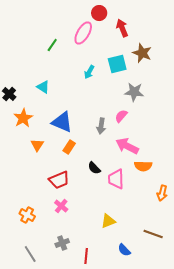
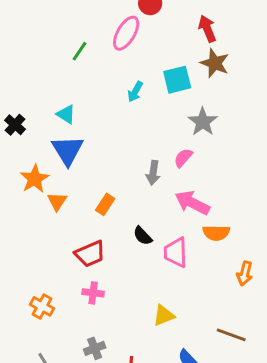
red arrow: (122, 28) -> (207, 29), moved
gray star: (134, 92) -> (203, 122), turned 30
orange star: (23, 118) -> (35, 179), moved
blue triangle: (62, 122) -> (68, 150), moved, turned 35
pink cross: (61, 206) -> (93, 293), turned -32

